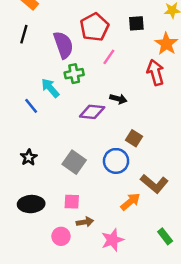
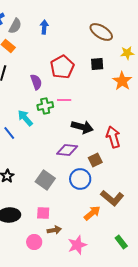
purple semicircle: (63, 45) -> (36, 82), size x0.7
pink line: (109, 57) -> (64, 100), moved, turned 56
red arrow: (155, 72) -> (113, 137), moved
black arrow: (118, 99) -> (82, 127), size x1.5
purple diamond: (92, 112) -> (67, 150), moved
brown square: (134, 138) -> (95, 160), turned 32

